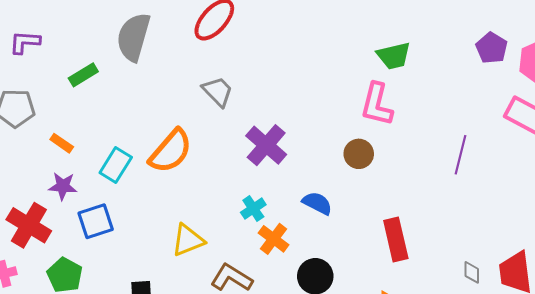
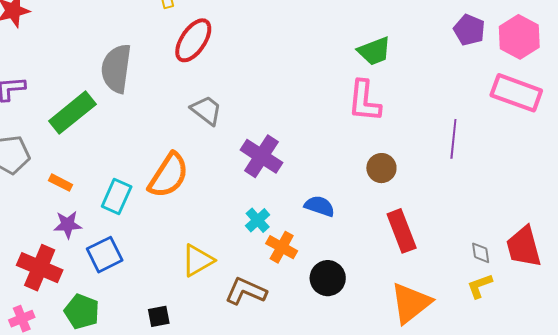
green rectangle: (83, 75) -> (72, 113), size x1.6
brown circle: (359, 154) -> (381, 168), moved

